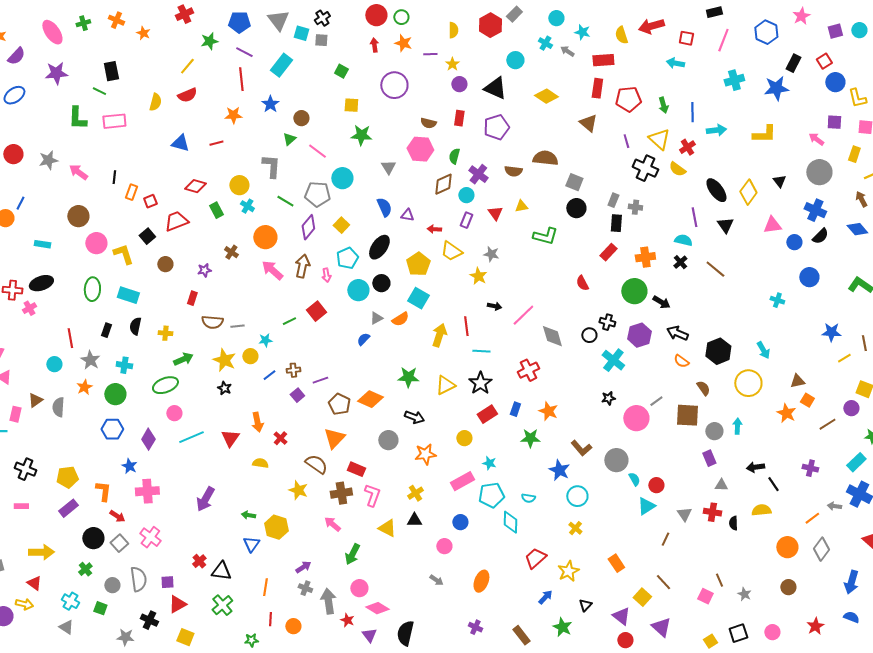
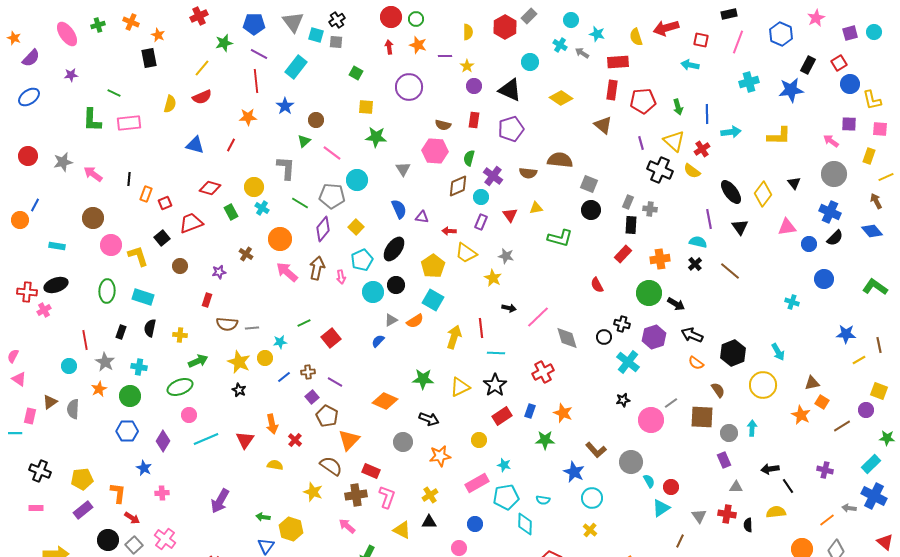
black rectangle: (111, 71) -> (149, 58), moved
purple star: (56, 73) -> (71, 75), size x0.6
red line: (216, 143) -> (231, 145), turned -48
red square: (316, 311) -> (331, 338), moved
purple line: (320, 380) -> (335, 382), turned 49
brown pentagon: (339, 404) -> (327, 416), moved
pink cross: (147, 491) -> (162, 493), size x0.6

